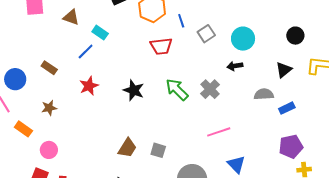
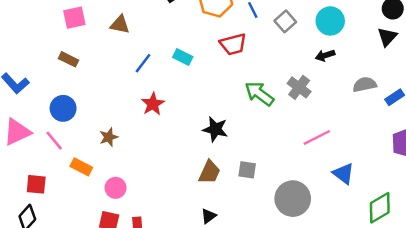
cyan rectangle: (100, 33) -> (183, 57), moved
brown rectangle: (49, 68) -> (69, 59), moved
black triangle: (284, 70) -> (387, 37), moved
black star: (134, 90) -> (215, 129), moved

